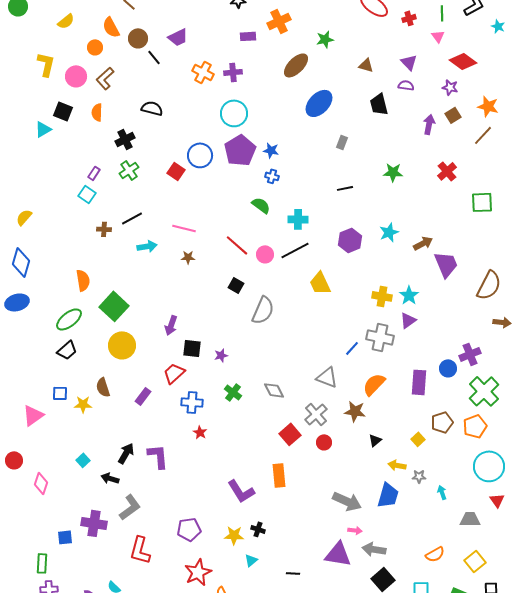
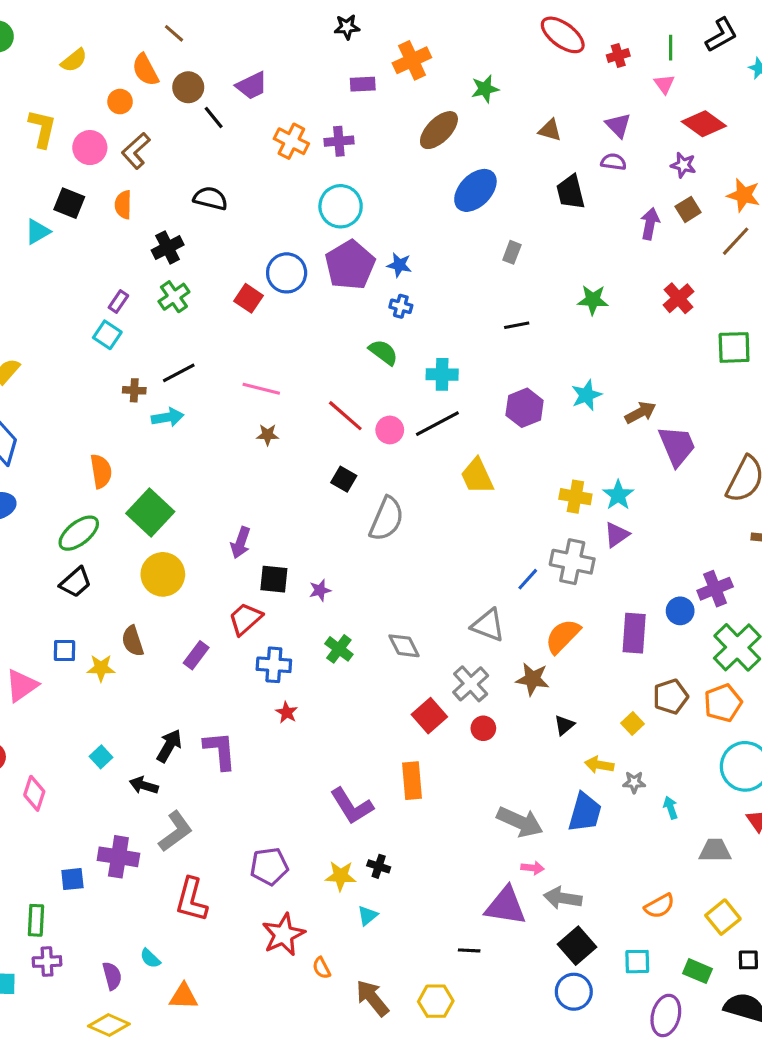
cyan arrow: (147, 246) -> (168, 417), moved
black line: (293, 573) -> (469, 950), moved

